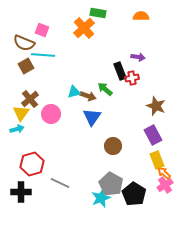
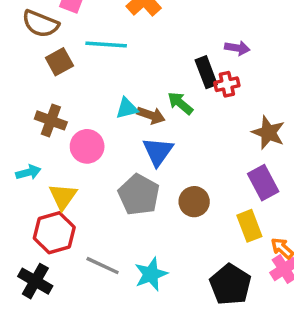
cyan line: (43, 55) -> (106, 45), moved
brown square: (26, 66) -> (59, 62), moved
brown cross: (30, 99) -> (51, 120), turned -30
yellow triangle: (21, 113) -> (63, 196), moved
yellow rectangle: (157, 160) -> (249, 226), moved
gray pentagon: (111, 184) -> (139, 195), moved
black cross: (21, 192) -> (35, 281), turned 30
cyan star: (101, 198) -> (151, 274), moved

